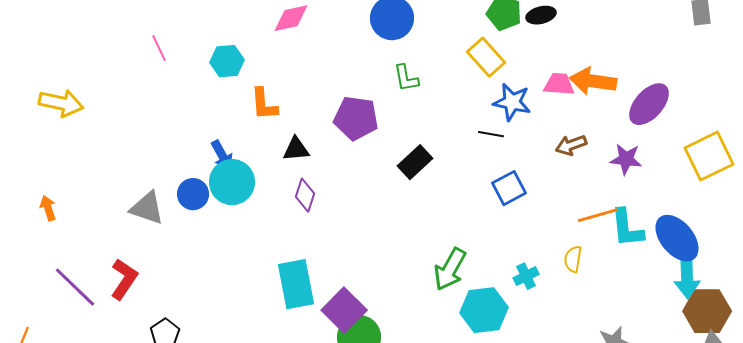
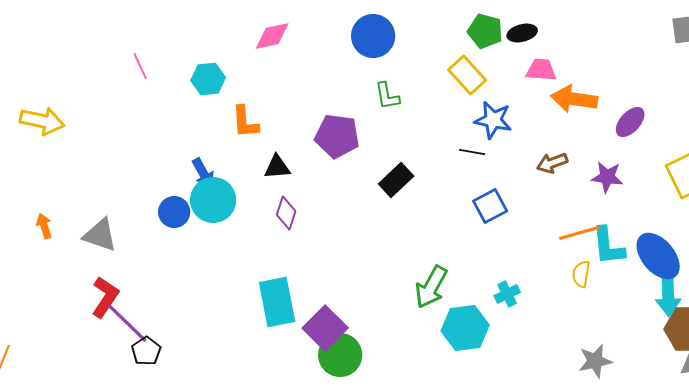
pink trapezoid: (559, 84) -> (541, 70), moved
purple ellipse: (649, 104) -> (630, 122), size x0.7
orange arrow: (48, 208) -> (44, 226), moved
gray triangle: (147, 208) -> (100, 235), moved
yellow semicircle: (573, 259) -> (581, 274), moved
purple line: (75, 287) -> (127, 323), moved

